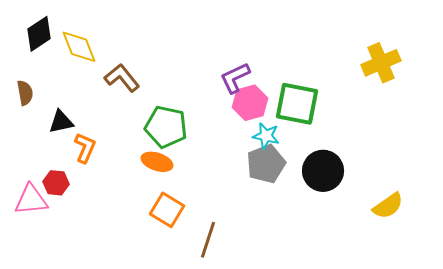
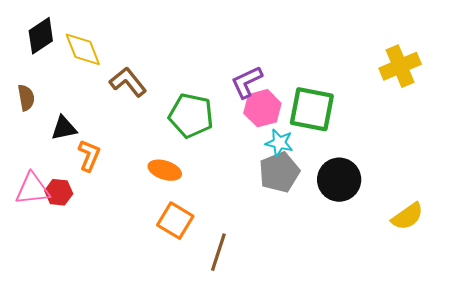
green pentagon: (166, 127) -> (191, 116), moved
pink triangle: (31, 200) -> (32, 189), moved

